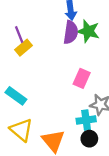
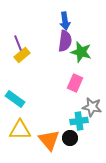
green star: (88, 31) -> (81, 52), moved
yellow triangle: (21, 130) -> (20, 130), turned -40
black circle: (89, 139) -> (70, 138), moved

